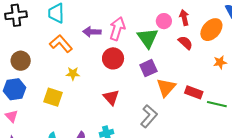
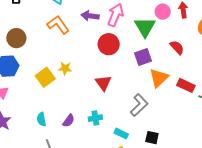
red semicircle: (185, 43) -> (177, 47), moved
yellow star: (73, 74) -> (65, 68), moved
yellow square: (53, 97) -> (45, 77), turned 30

